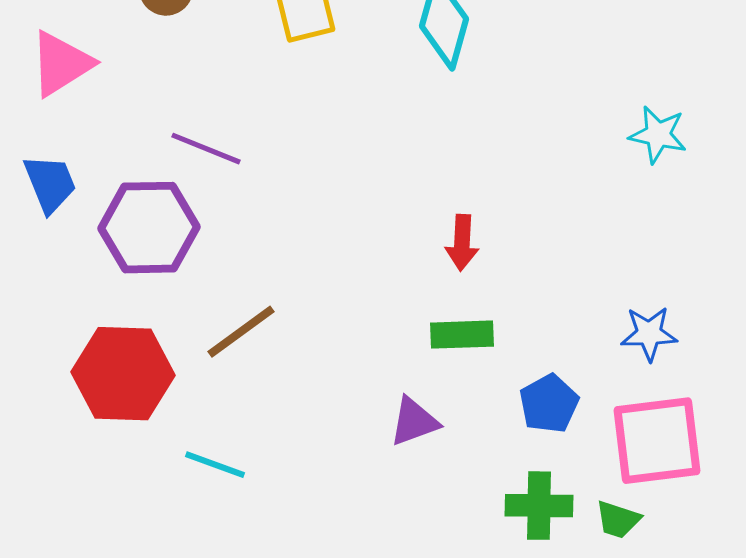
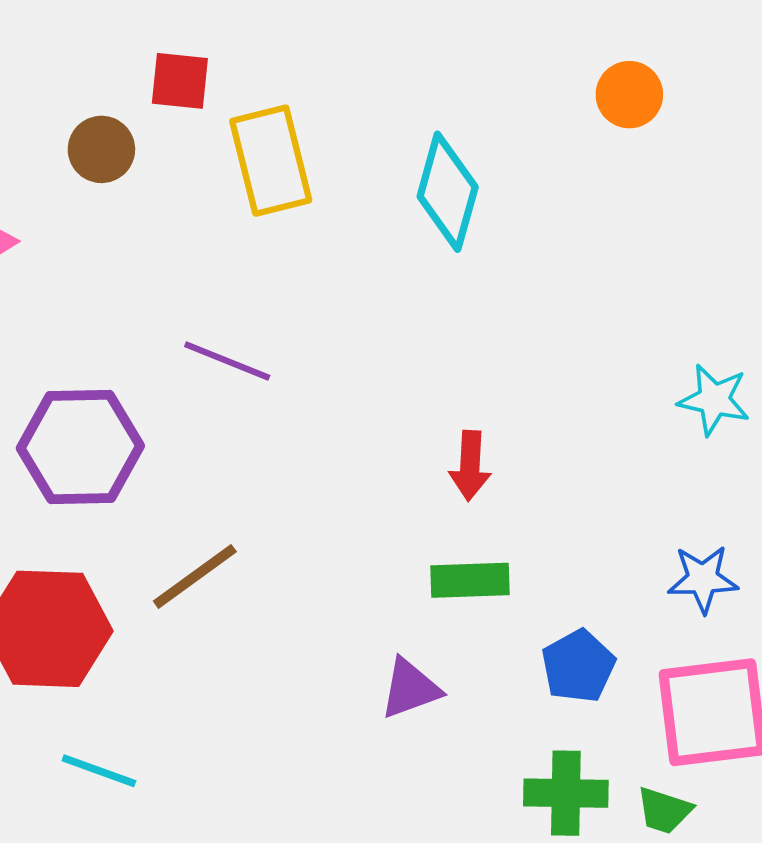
cyan star: (658, 135) -> (714, 400), moved
purple line: (206, 149) -> (227, 361), moved
cyan line: (215, 465) -> (99, 771), moved

